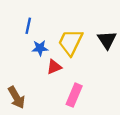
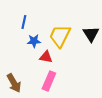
red triangle: (54, 67) -> (46, 57), turned 32
pink rectangle: (74, 95) -> (49, 81), moved

